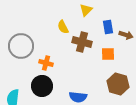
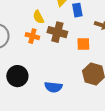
blue rectangle: (108, 27) -> (77, 10), moved
orange cross: (46, 63) -> (32, 36), moved

